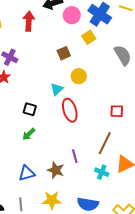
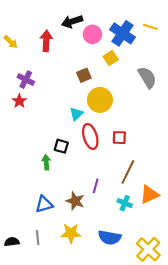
yellow circle: (79, 76) -> (100, 100), size x1.5
black square: (30, 109) -> (61, 146), moved
red square: (117, 111) -> (119, 138), moved
green arrow: (29, 134) -> (46, 162), turned 128
purple line: (75, 156) -> (96, 186), turned 32

